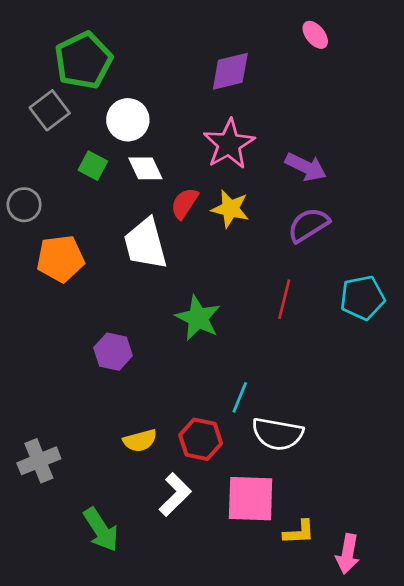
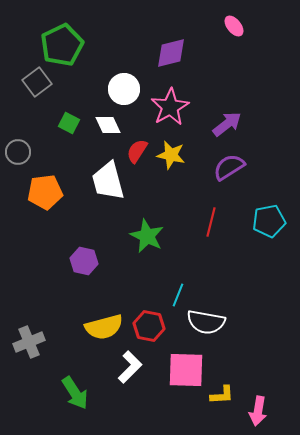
white circle: (128, 120) -> (124, 89), moved
purple arrow: (306, 167) -> (227, 124), turned -64
yellow semicircle: (140, 441) -> (104, 327), size x1.5

